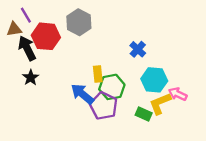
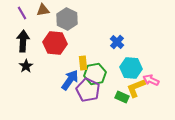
brown triangle: (14, 29) -> (43, 10), moved
red hexagon: (46, 36) -> (55, 43), moved
black arrow: (27, 48) -> (23, 41), turned 30
blue arrow: (82, 94) -> (70, 80), turned 85

